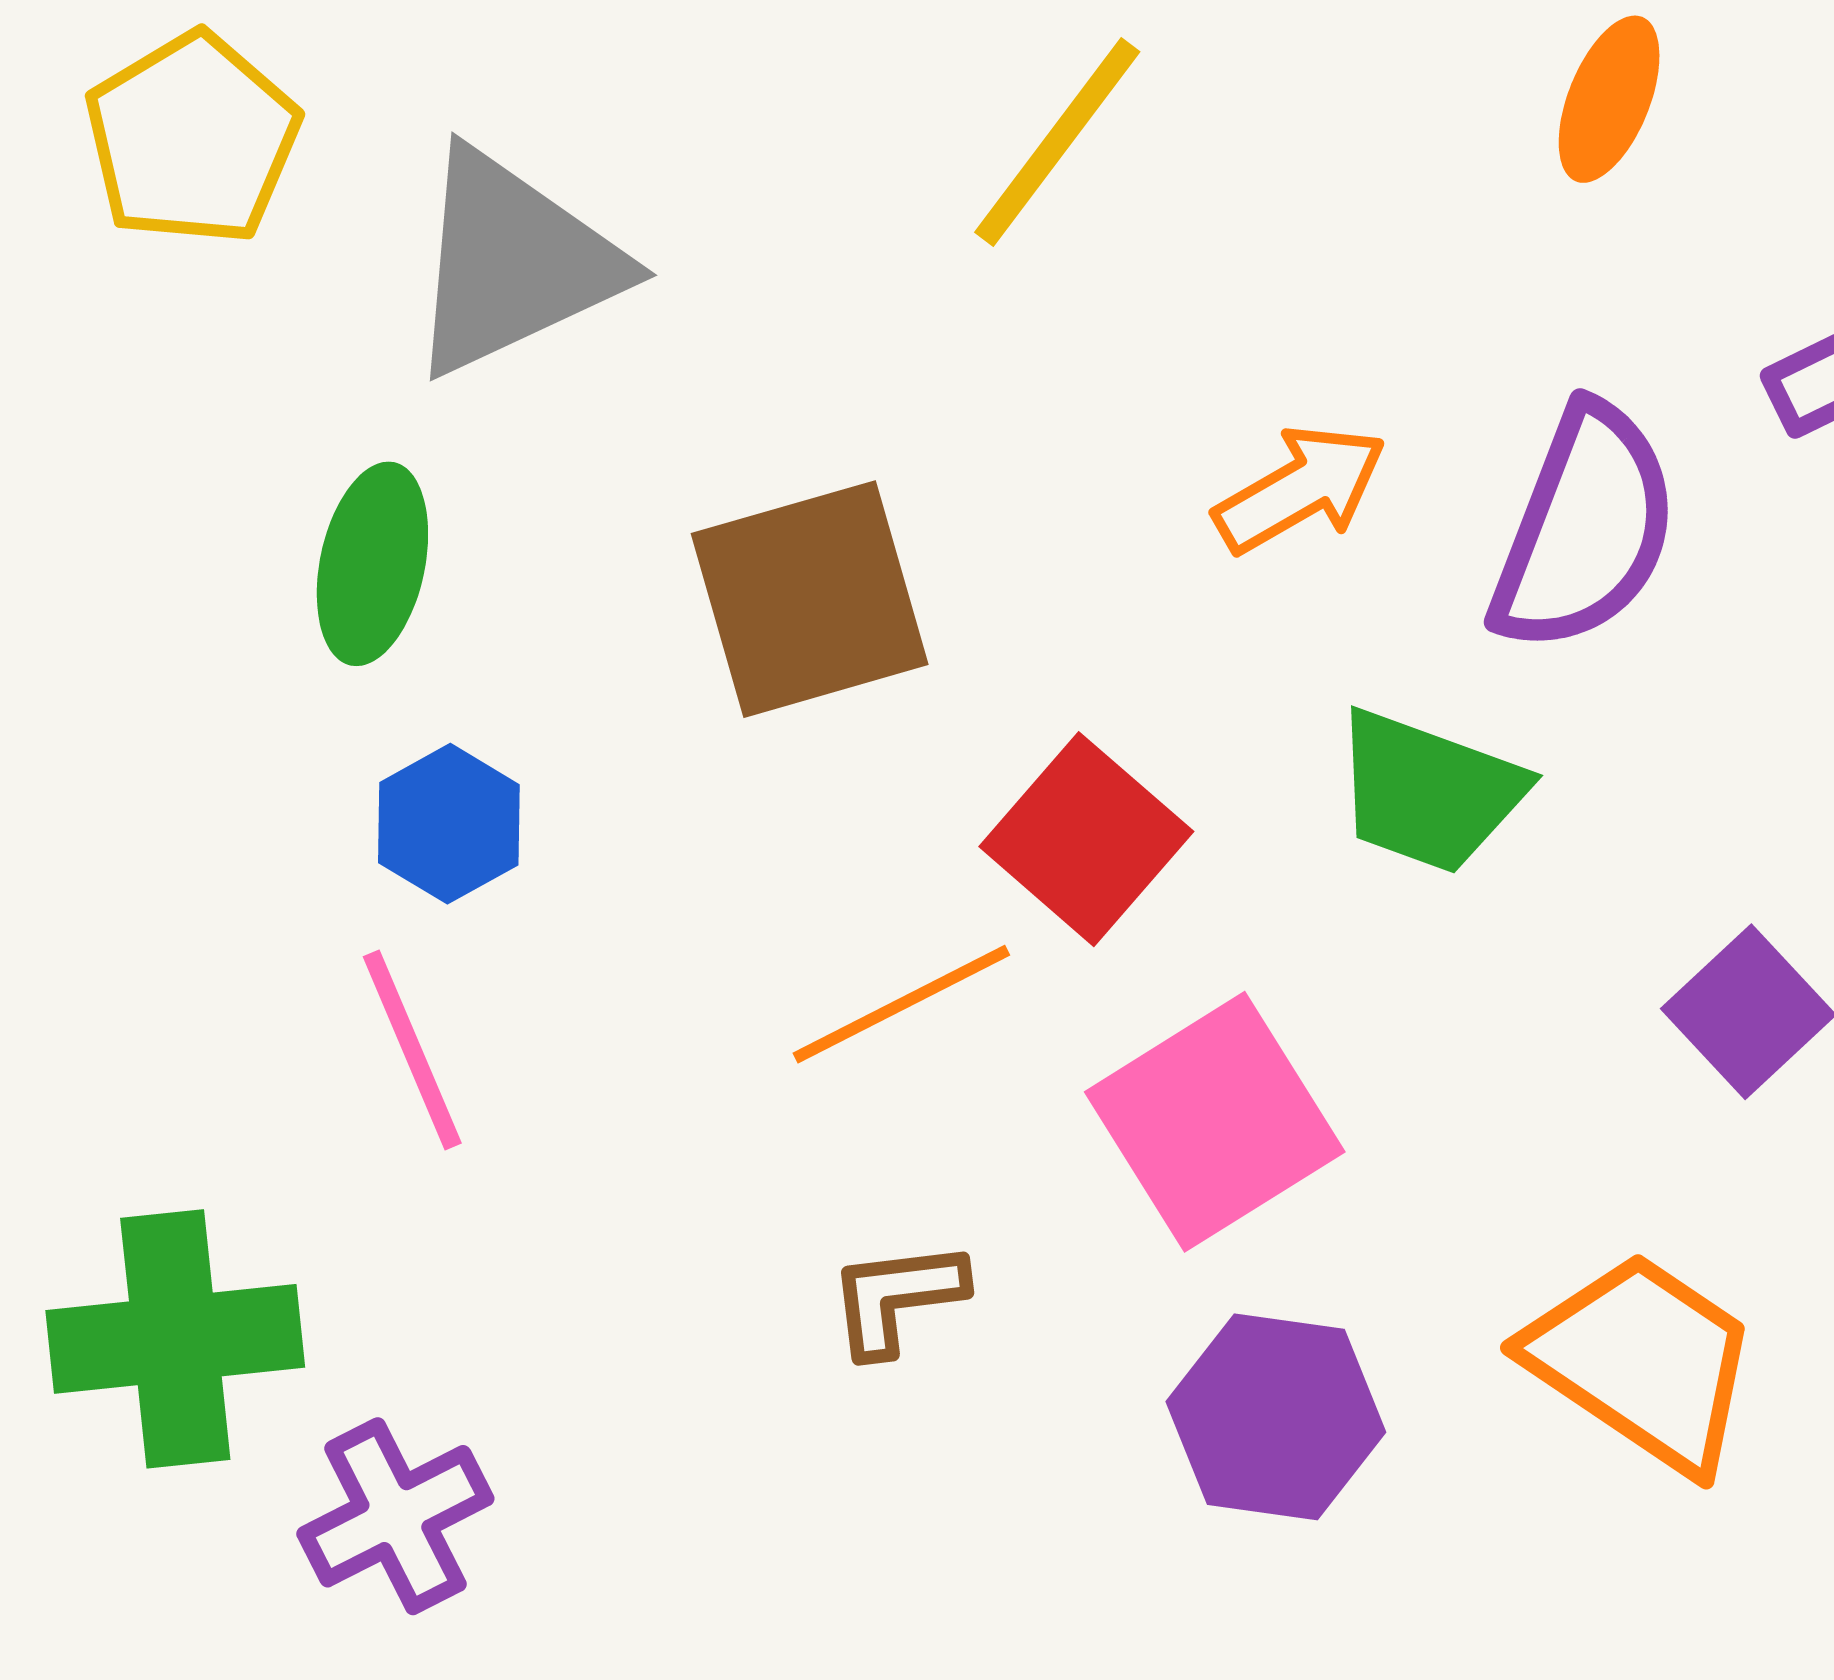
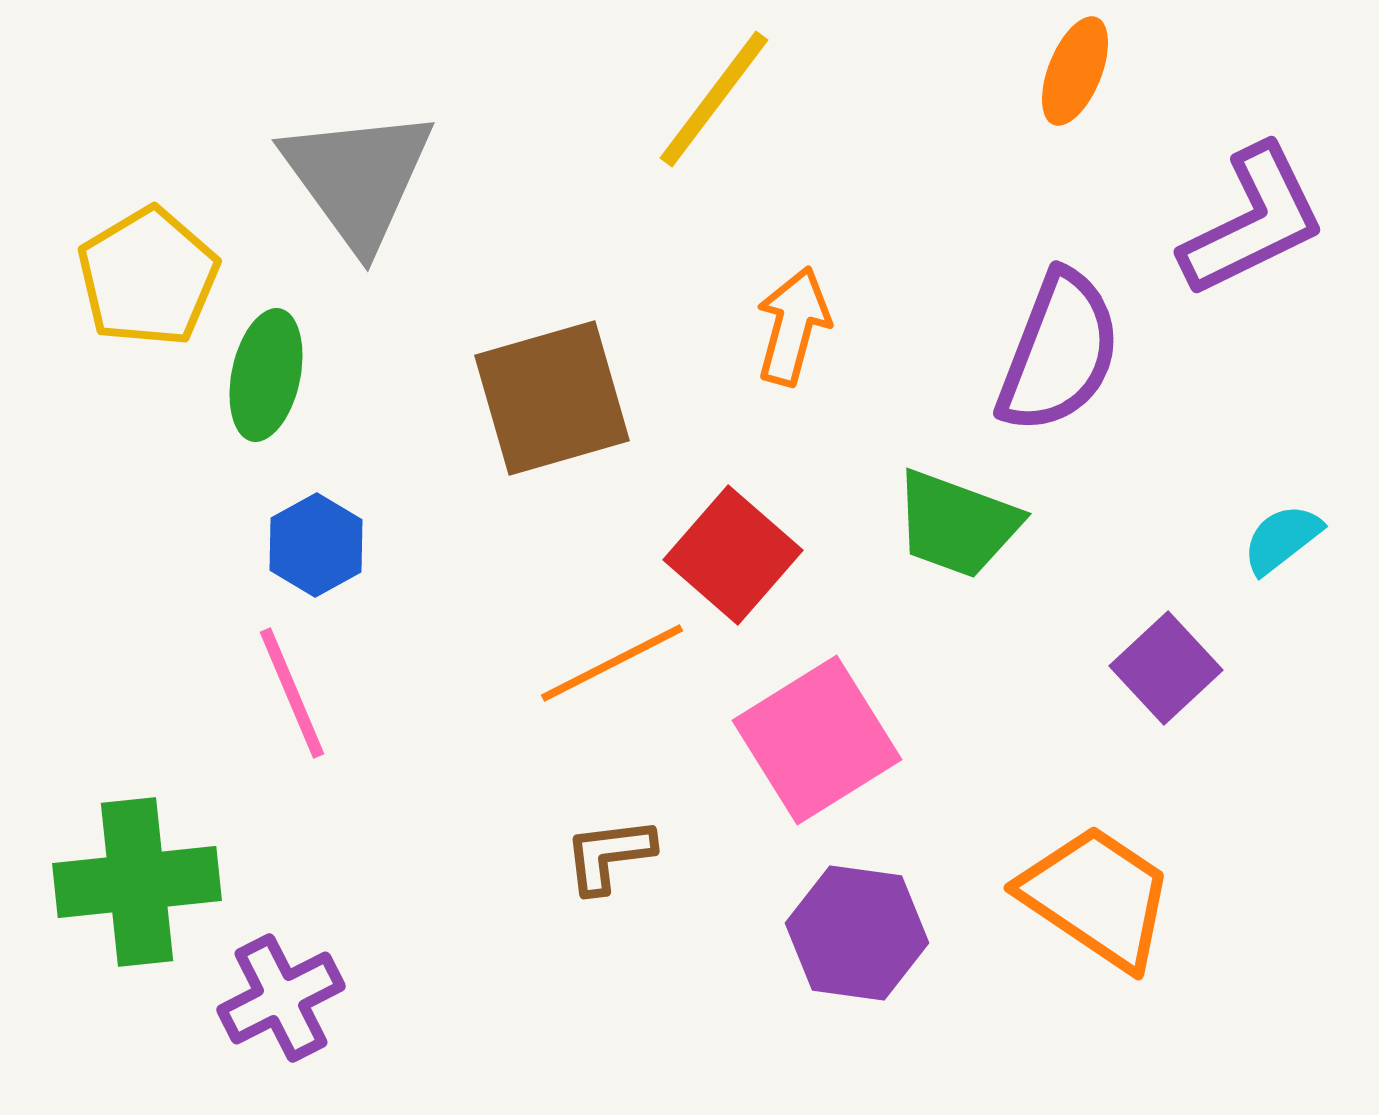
yellow pentagon: (192, 139) -> (148, 277), moved
gray triangle: (513, 263) -> (358, 178), turned -41
orange arrow: (1300, 489) -> (793, 326), moved, turned -45

